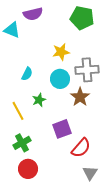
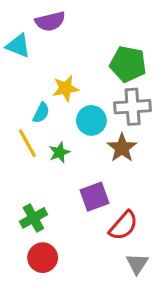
green pentagon: (82, 18) -> (128, 64), moved
yellow star: (61, 52) -> (65, 88), moved
yellow line: (18, 111) -> (27, 143), moved

